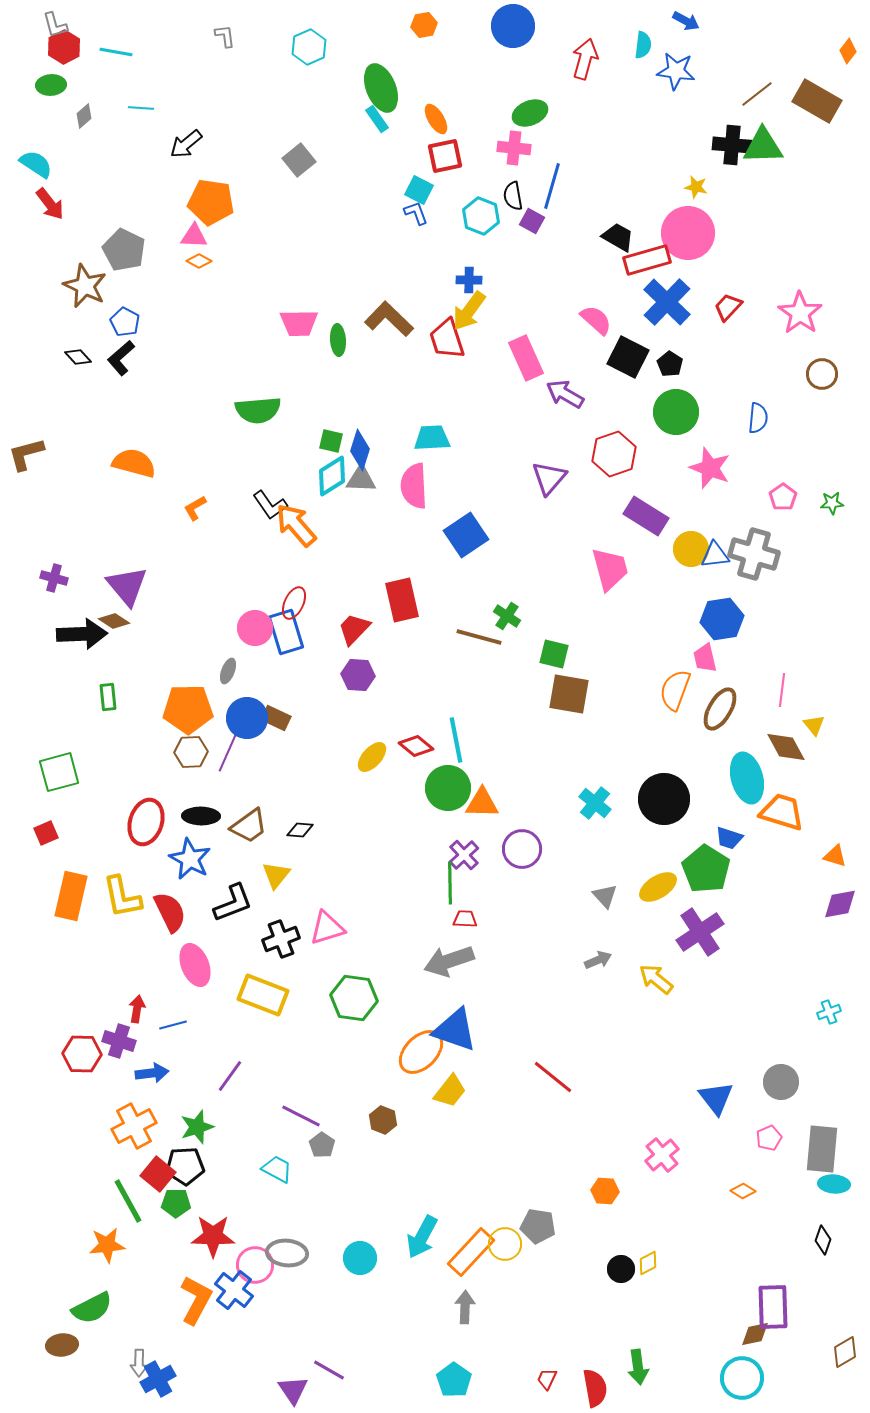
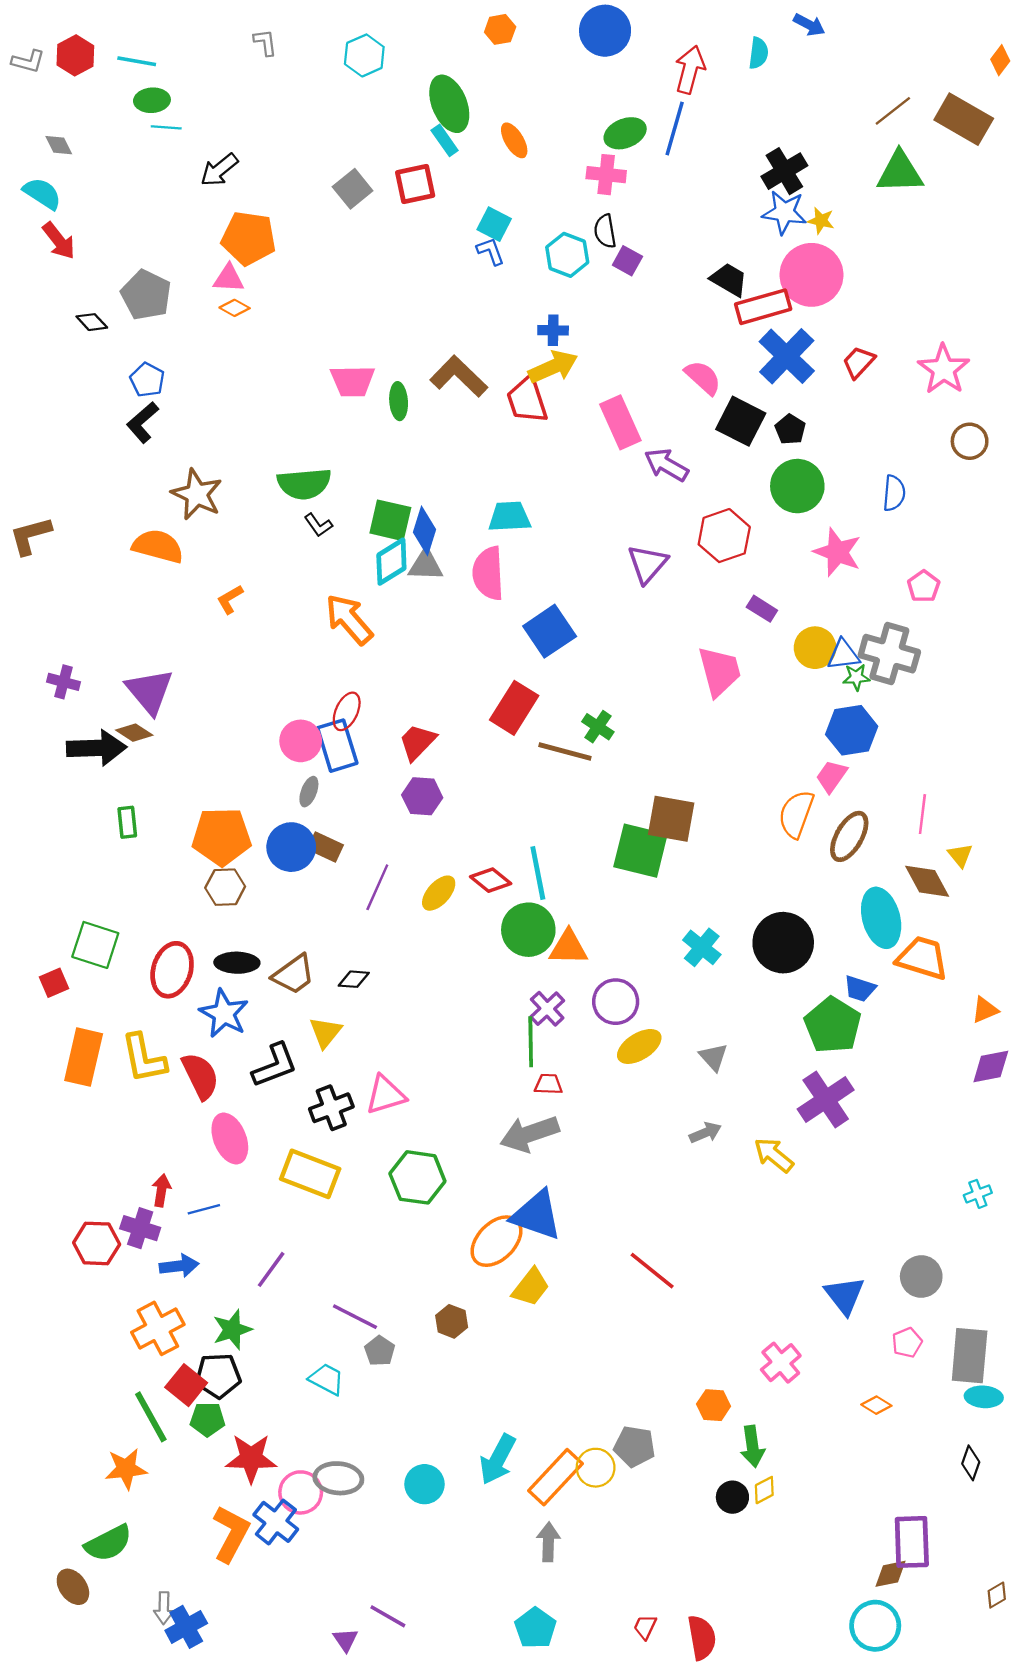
gray L-shape: (55, 25) -> (28, 61), moved, turned -60
blue star: (676, 71) -> (784, 212), moved
green ellipse: (51, 85) -> (152, 100), moved
gray diamond: (84, 116) -> (59, 145), moved, turned -75
black cross: (732, 145) -> (784, 171), moved, turned -36
red square: (445, 156) -> (415, 184), moved
blue line: (552, 186) -> (675, 129), moved
brown star: (85, 286) -> (197, 494), moved
yellow arrow: (469, 311) -> (553, 367), turned -150
black diamond: (78, 357) -> (92, 322), moved
green square: (331, 441) -> (390, 520), size x1.5
green star: (832, 503) -> (856, 677), moved
black L-shape: (270, 505) -> (318, 525), moved, size x0.7
purple rectangle: (646, 516) -> (762, 609), size x0.6
red rectangle: (402, 600) -> (514, 708), moved, turned 45
green square: (554, 654) -> (640, 851), moved, size x1.6
pink trapezoid: (705, 658) -> (832, 776), turned 48
gray ellipse: (228, 671) -> (309, 792), moved
purple line: (228, 752) -> (377, 887), moved
green square: (59, 772) -> (95, 945), moved, turned 33
orange triangle: (835, 856) -> (985, 1010), turned -40
yellow ellipse: (658, 887) -> (639, 1046), moved
brown ellipse: (62, 1345) -> (73, 1587), turned 60
brown diamond: (845, 1352) -> (997, 1595), size x0.7
green arrow: (638, 1367) -> (752, 1446), moved
purple triangle: (293, 1390) -> (345, 1640), size x0.7

